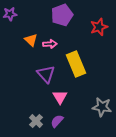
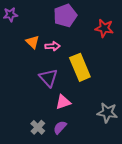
red star: (99, 27) -> (104, 28), turned 30
pink triangle: (60, 97) -> (63, 102), turned 42

